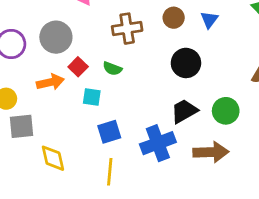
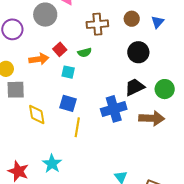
gray circle: (56, 37) -> (45, 15), moved
green semicircle: (112, 69) -> (85, 52), turned -40
blue square: (109, 132) -> (68, 103), moved, turned 30

